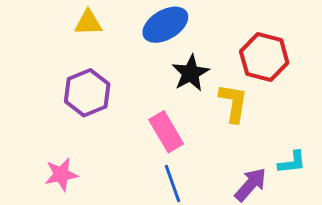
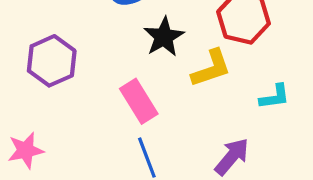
yellow L-shape: (233, 103) -> (211, 68), turned 63
cyan L-shape: (292, 162) -> (275, 97), moved

